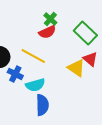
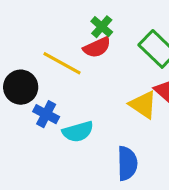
yellow line: (33, 56) -> (62, 63), moved
blue semicircle: (42, 105) -> (127, 163), moved

